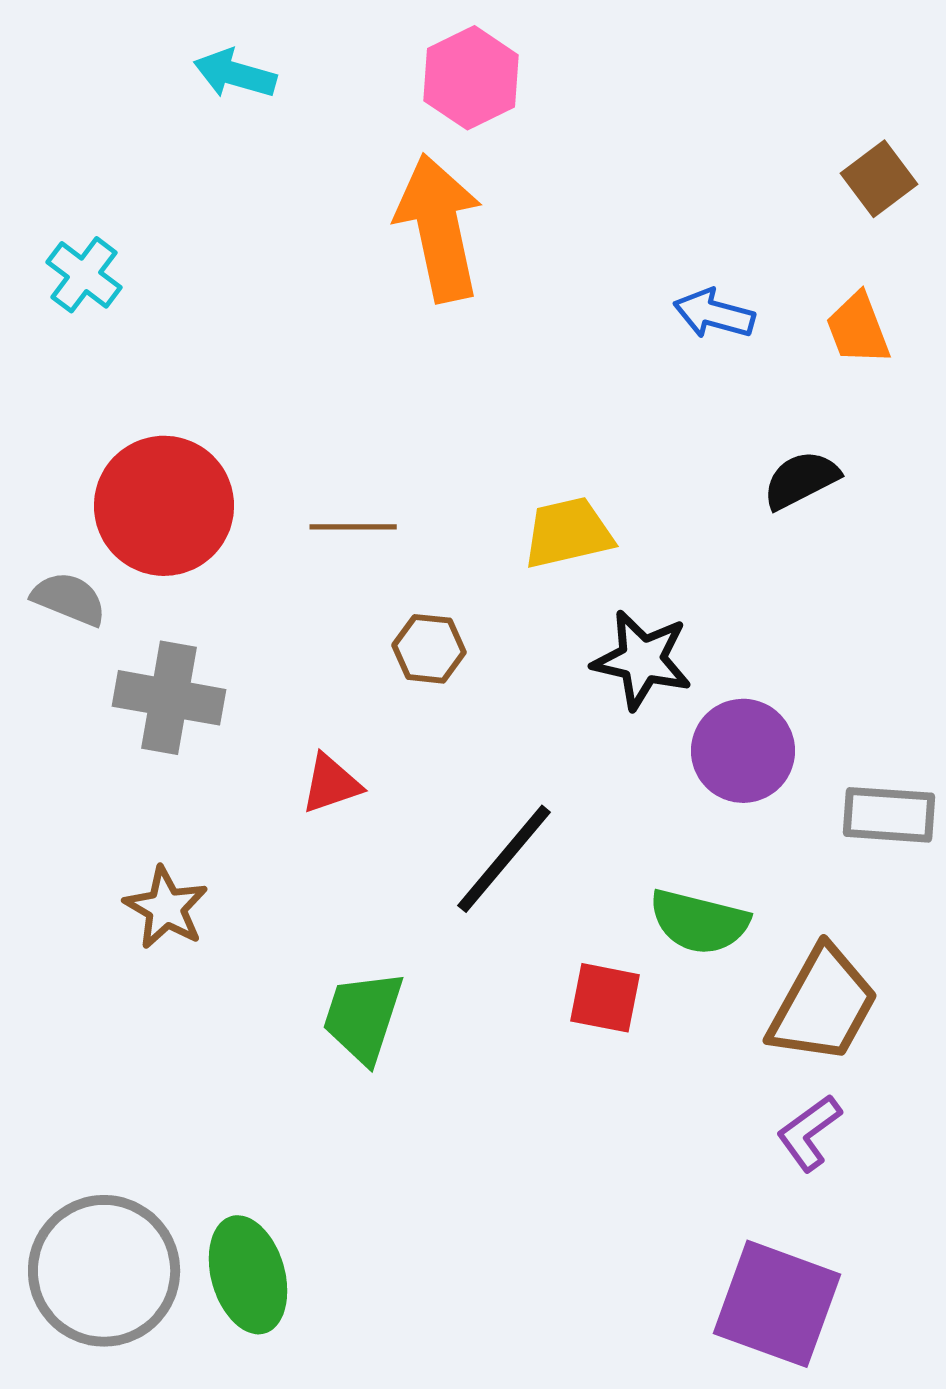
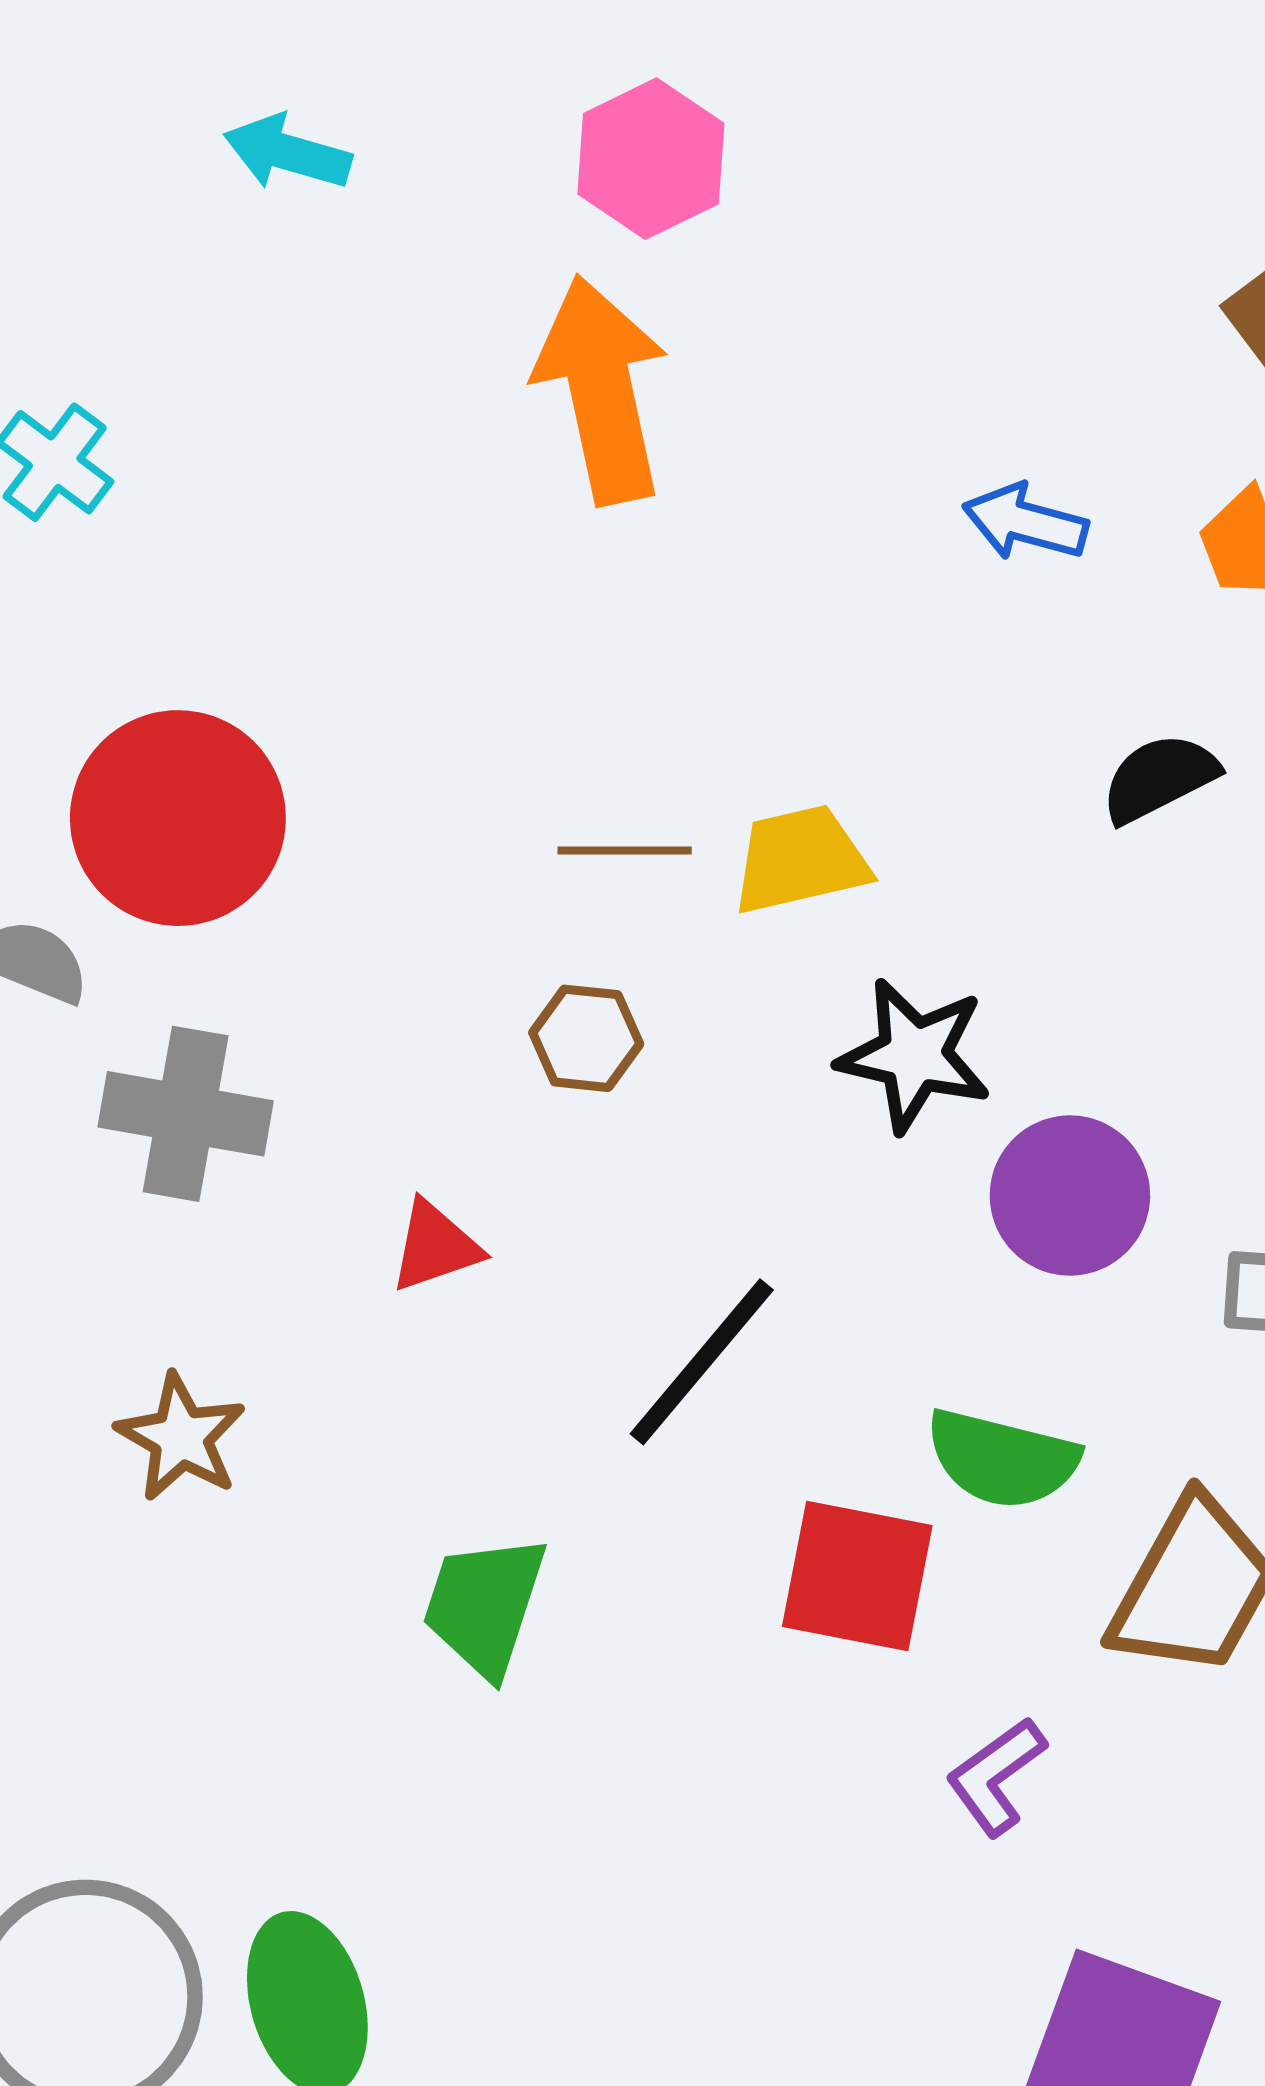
brown line: (353, 527) -> (625, 850), moved
red square: (605, 998) -> (857, 1576), size x1.4
purple L-shape: (809, 1133) -> (996, 1776), moved

